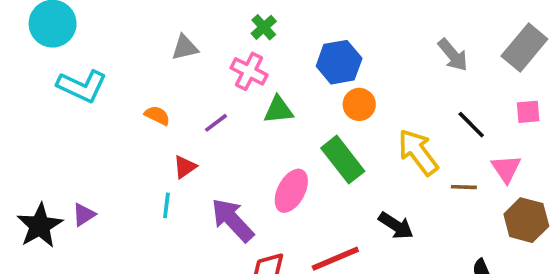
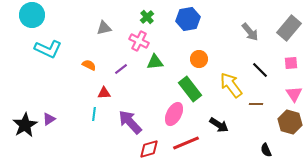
blue hexagon: (339, 62) -> (188, 19), moved
red triangle: (185, 167) -> (104, 93), turned 32
pink triangle: (506, 169) -> (294, 94), moved
pink ellipse: (291, 191) -> (174, 114), moved

